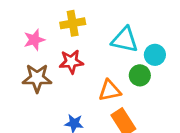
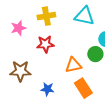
cyan triangle: (125, 40) -> (84, 16), moved
brown star: (37, 78) -> (20, 71), moved

